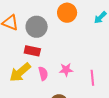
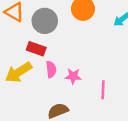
pink semicircle: (43, 74) -> (51, 69), moved

